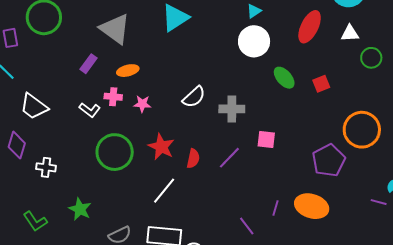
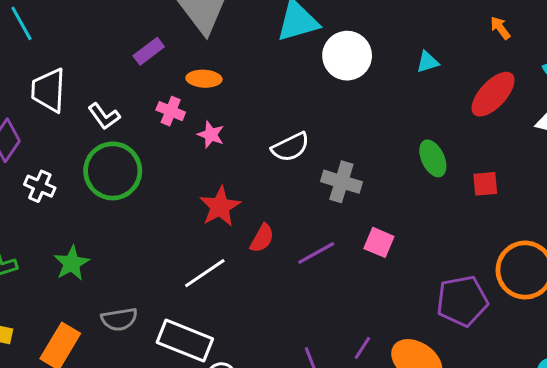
cyan triangle: (254, 11) -> (428, 62), moved
white circle: (254, 41) -> (347, 56), moved
white trapezoid: (34, 106) -> (49, 90), turned 40
white L-shape: (90, 110) -> (104, 116), moved
green circle: (115, 152) -> (113, 171), moved

